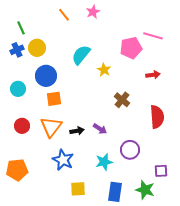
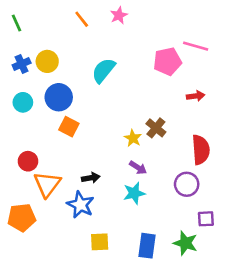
green line: (21, 28) -> (16, 23), moved
yellow star: (104, 70) -> (133, 138), moved
cyan circle: (18, 89) -> (23, 102), moved
orange square: (54, 99) -> (69, 127), turned 35
orange triangle: (51, 127) -> (47, 184), moved
purple arrow: (100, 129) -> (138, 168), moved
black arrow: (77, 131) -> (91, 178), moved
purple circle: (130, 150) -> (187, 184), moved
cyan star: (104, 162) -> (134, 193), moved

